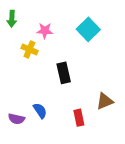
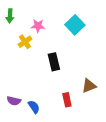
yellow cross: (29, 49) -> (25, 42), turned 32
blue semicircle: (40, 111) -> (34, 107), moved

